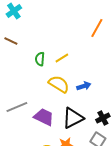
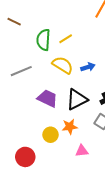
green semicircle: (40, 59) -> (43, 40), size x1.5
gray line: (17, 107) -> (21, 71), moved

